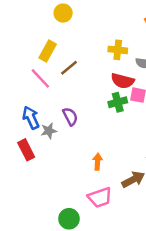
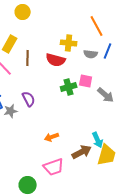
brown line: (69, 68) -> (28, 58), turned -49
red semicircle: (122, 81) -> (56, 60), moved
orange arrow: (98, 162) -> (52, 137), turned -112

